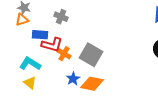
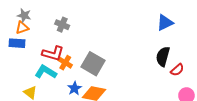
blue rectangle: (40, 35) -> (17, 43), moved
cyan L-shape: (30, 64) -> (46, 72), moved

